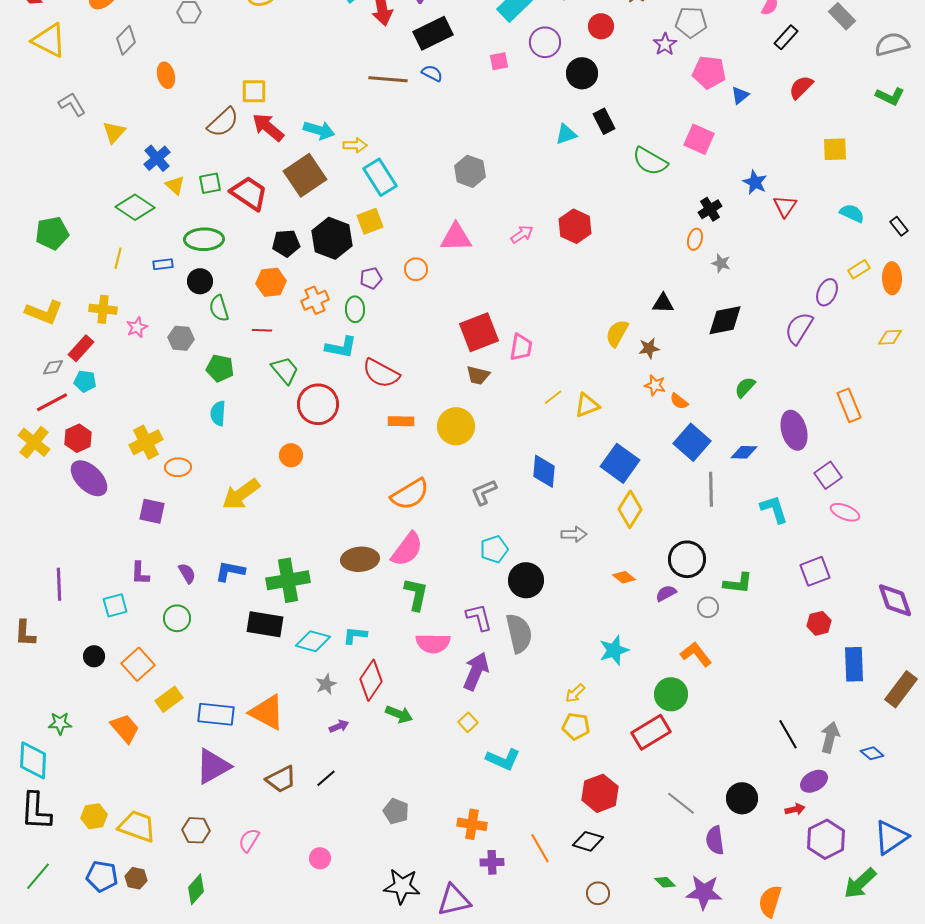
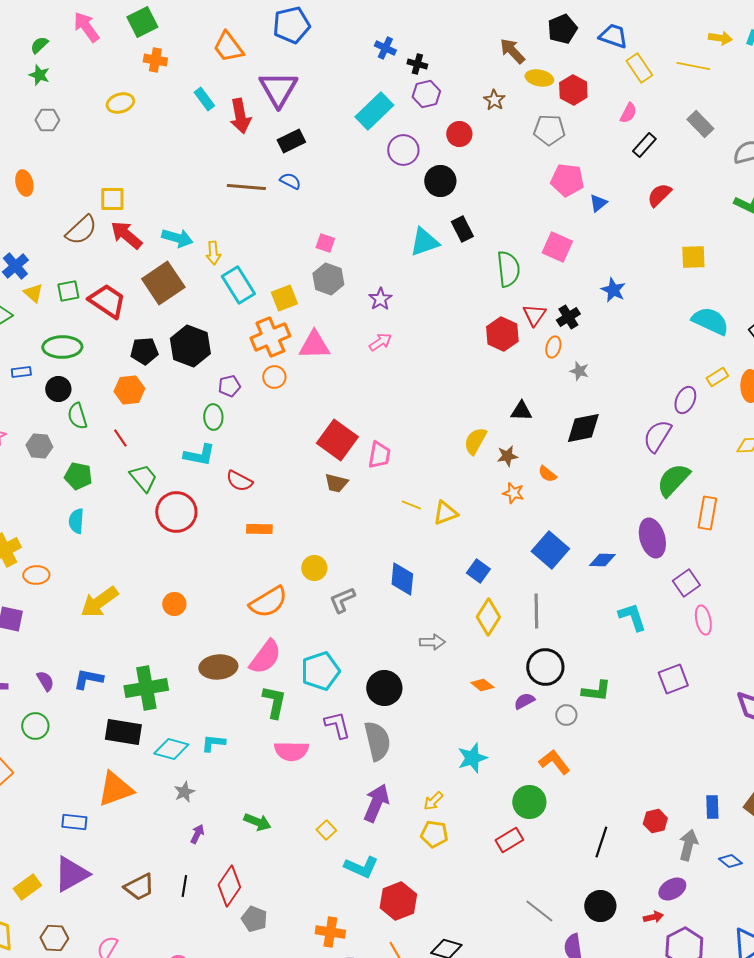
black rectangle: (433, 33) -> (291, 141), size x0.7
purple star: (665, 44) -> (380, 299), moved
pink square: (499, 61) -> (325, 243), moved, turned 30
cyan triangle: (566, 134) -> (424, 242), size x1.4
yellow arrow: (355, 145) -> (213, 253), turned 85
green semicircle: (650, 161) -> (508, 269), turned -126
red triangle: (785, 206) -> (534, 315), moved
cyan semicircle: (852, 213) -> (710, 321), size x1.5
yellow square: (370, 221) -> (284, 298), moved
red hexagon: (575, 226) -> (502, 334), moved
orange cross: (315, 300) -> (270, 337), moved, size x1.4
red line: (262, 330) -> (120, 438), turned 54
red square: (479, 332) -> (337, 440), turned -33
red semicircle: (381, 373) -> (239, 481), size x0.7
green semicircle: (745, 387) -> (673, 480), moved, size x1.6
yellow line: (553, 397) -> (411, 505), turned 60
orange semicircle: (679, 401) -> (547, 474), moved
orange rectangle: (849, 405) -> (707, 513), turned 32
yellow circle: (456, 426) -> (314, 568), moved, size x0.7
orange circle: (291, 455) -> (174, 604), moved
blue square: (620, 463) -> (478, 571), size x0.6
gray line: (711, 489) -> (536, 611), moved
pink ellipse: (845, 512) -> (703, 620), turned 56
cyan pentagon: (494, 549) -> (320, 671), moved, size x1.4
red hexagon: (819, 623) -> (655, 821), moved
blue rectangle: (854, 664) -> (712, 807), moved, size x0.7
purple arrow: (476, 671) -> (376, 803), moved
red diamond: (371, 680) -> (229, 886), moved
yellow rectangle: (169, 699) -> (27, 887), moved
orange triangle: (267, 712) -> (115, 789), moved, turned -48
blue rectangle: (216, 714) -> (74, 822), size x0.7
purple arrow: (339, 726) -> (197, 834), turned -42
red rectangle: (651, 732) -> (509, 840), size x0.7
black line: (788, 734) -> (601, 842), moved, turned 48
black line: (326, 778) -> (184, 886), turned -40
red hexagon: (600, 793) -> (398, 901), moved

